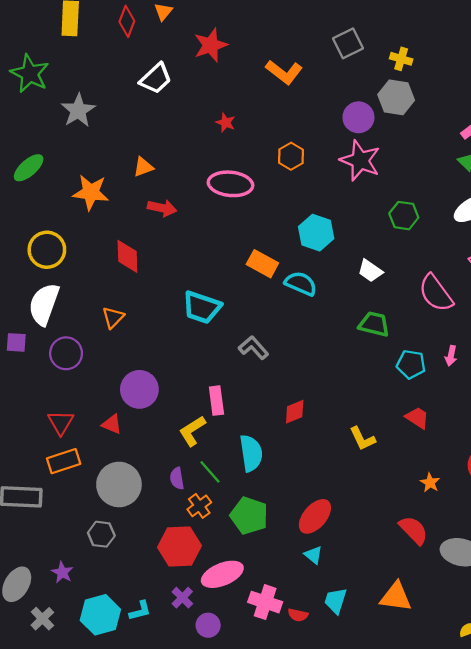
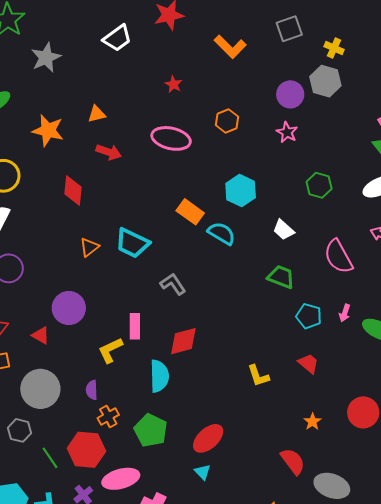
pink star: (360, 160) -> (287, 132), size x0.6
orange triangle: (113, 318) -> (89, 247), moved
red diamond: (295, 412) -> (183, 341), moved, size x1.4
green line: (210, 472) -> (50, 458), moved

